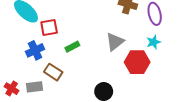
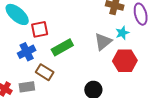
cyan star: (153, 42) -> (122, 33), moved
green rectangle: (72, 47) -> (62, 47), size x1.5

